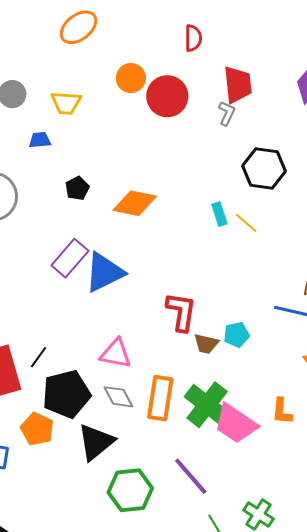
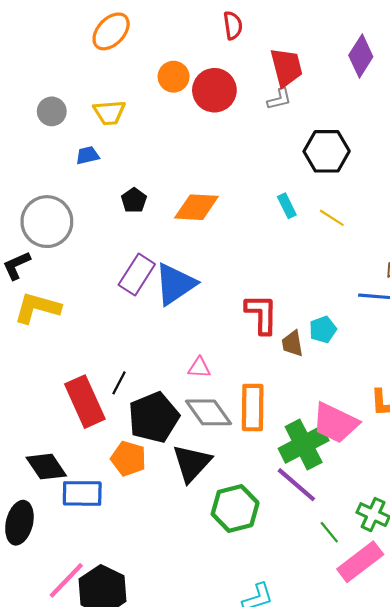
gray L-shape: (227, 113) -> (279, 99), turned 60
yellow line: (246, 223) -> (332, 218), moved
brown trapezoid: (206, 344) -> (292, 344), turned 76
pink triangle: (116, 354) -> (199, 368), size x0.7
gray diamond: (118, 397) -> (208, 412), size x1.4
green cross: (207, 405) -> (304, 444), moved, turned 33

